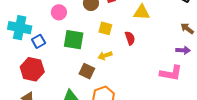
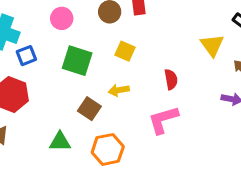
yellow triangle: (142, 12) -> (212, 45), moved, turned 42
red semicircle: (130, 38) -> (171, 79), moved
pink L-shape: (171, 73) -> (163, 120), moved, turned 145

